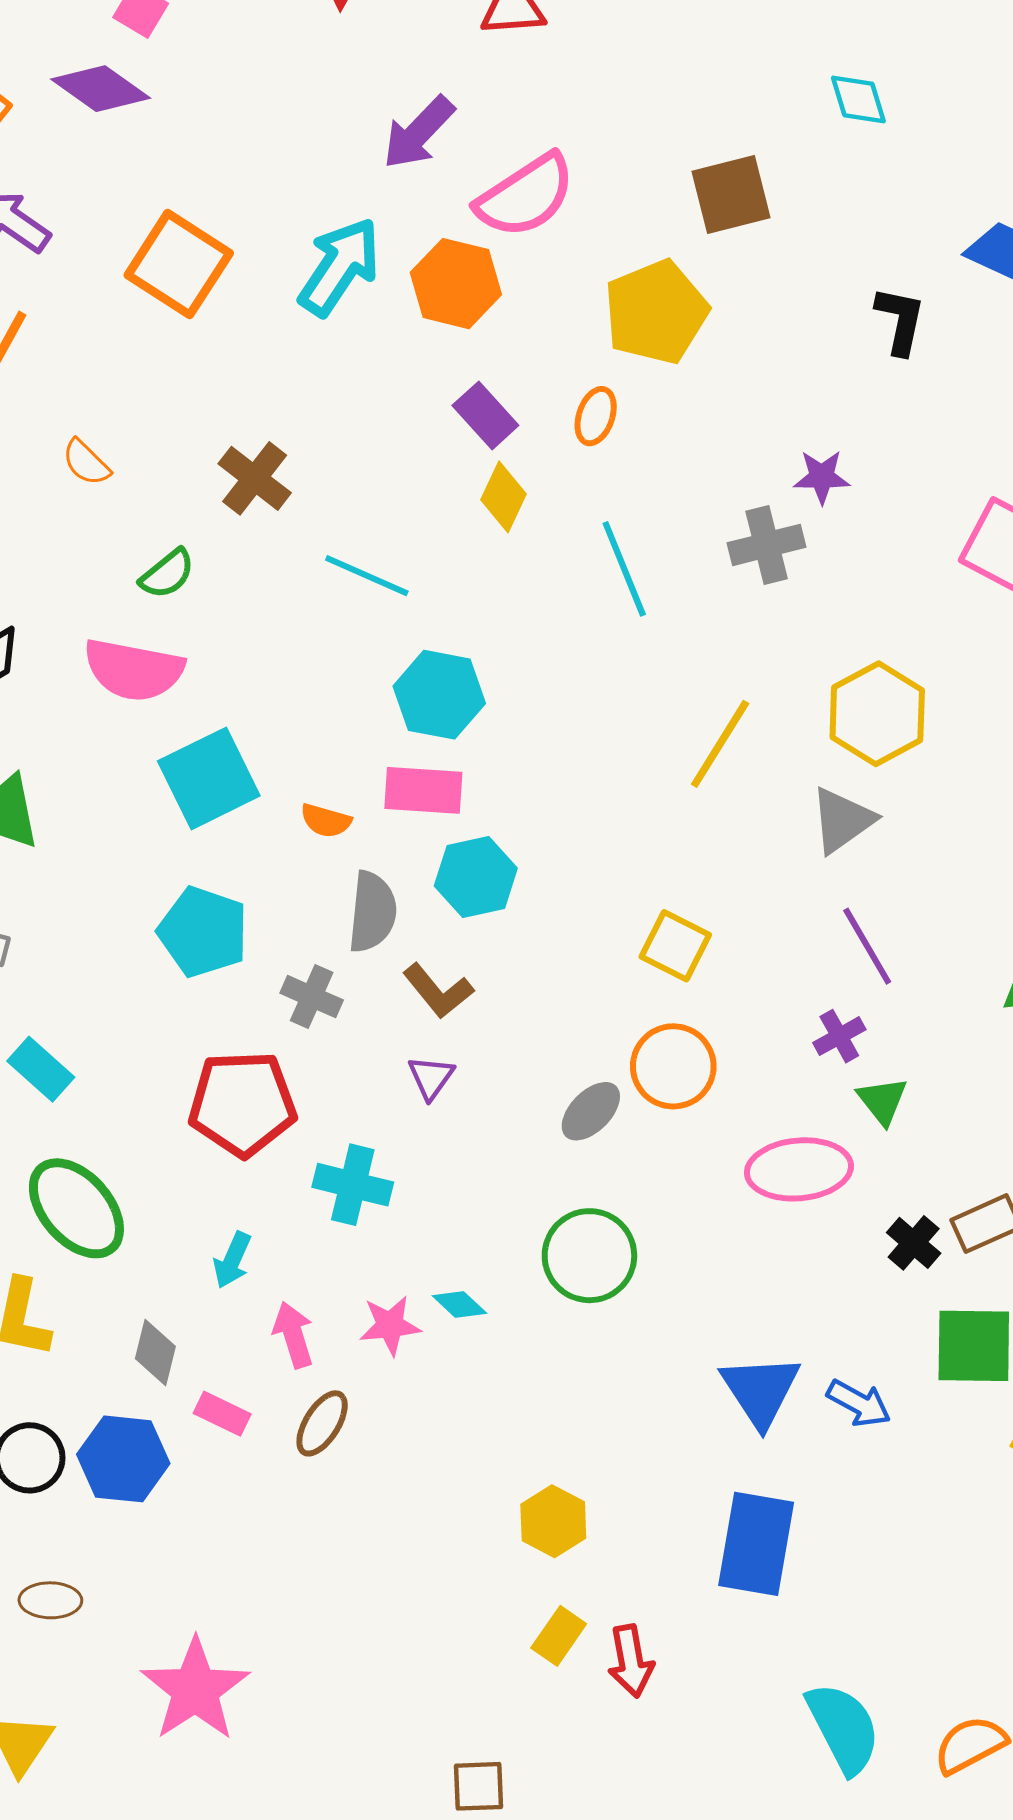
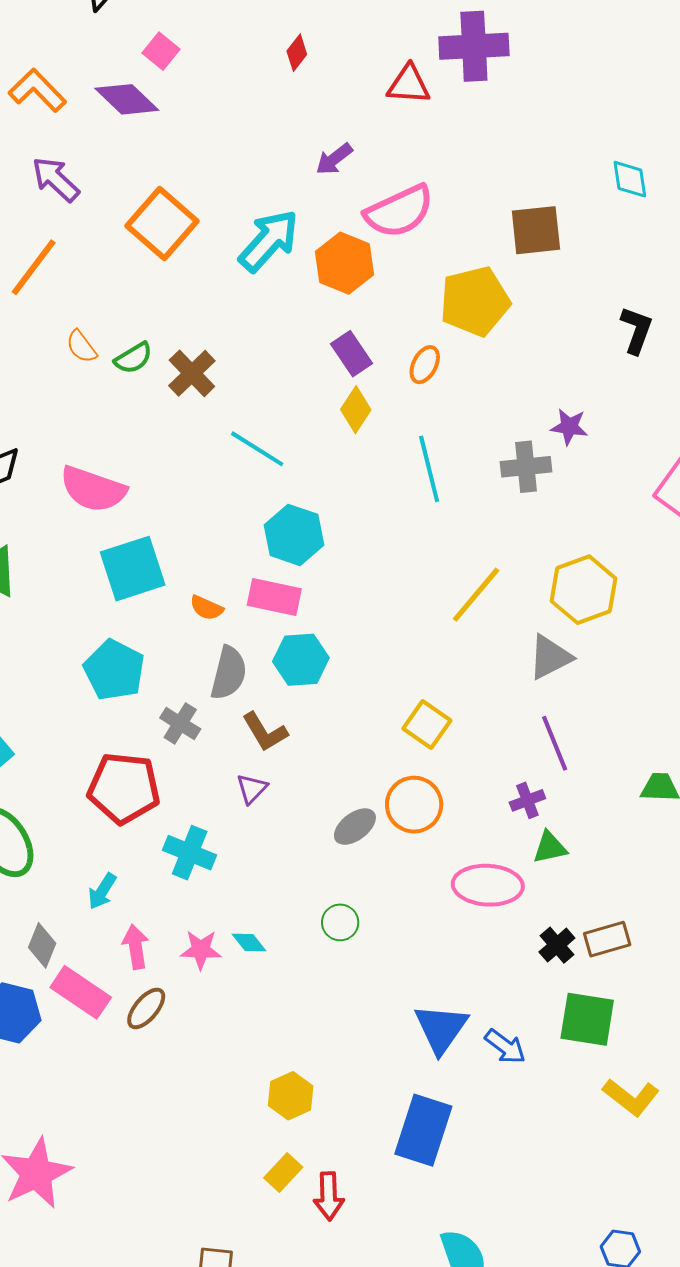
purple arrow: (419, 133) -> (334, 159), size x0.7
green semicircle: (167, 574) -> (133, 358), moved
green triangle: (882, 1101) -> (550, 847), turned 48
green circle: (589, 1256) -> (340, 922), size x0.6
pink rectangle: (222, 1414) -> (81, 992), size x1.6

